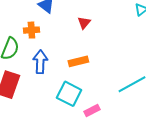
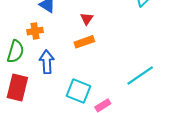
orange rectangle: (78, 61) -> (84, 42), moved

